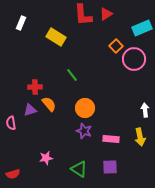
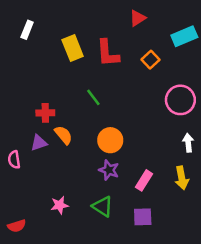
red L-shape: (83, 15) -> (108, 53), moved
yellow rectangle: (56, 37) -> (73, 48), turned 36
pink circle: (134, 59) -> (180, 100), moved
pink rectangle: (111, 139) -> (144, 180), turned -63
green triangle: (79, 169) -> (102, 206), moved

